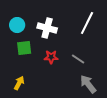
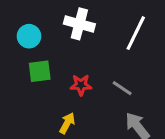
white cross: (47, 28) -> (79, 24), moved
yellow arrow: (19, 83) -> (67, 123), moved

